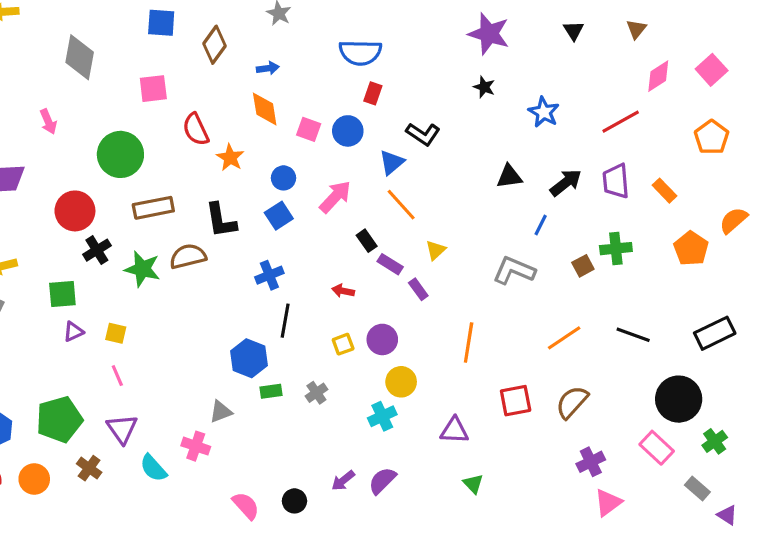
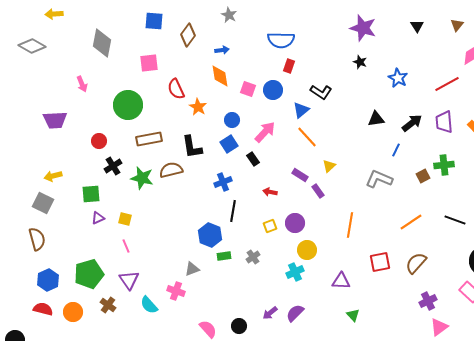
red circle: (75, 211) -> (99, 141), size x0.6
black rectangle: (367, 241) -> (253, 159), moved

